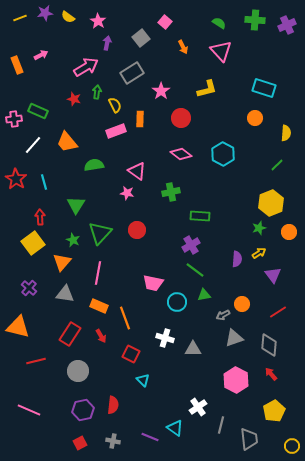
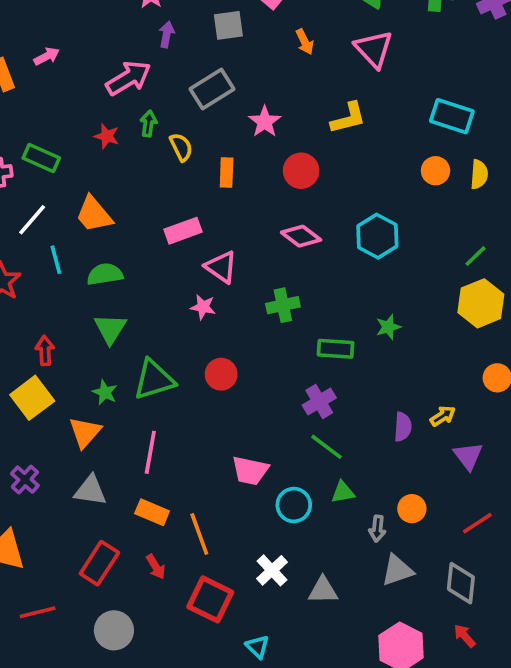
gray square: (141, 38) -> (228, 25), turned 30
pink rectangle: (116, 131) -> (183, 231), moved
yellow semicircle: (286, 133) -> (479, 174), moved
green semicircle: (94, 165) -> (105, 274), moved
cyan line: (44, 182) -> (56, 260), moved
yellow hexagon: (271, 203) -> (481, 303), moved
green star: (259, 228) -> (388, 327), moved
green triangle: (100, 233) -> (154, 380), turned 30
gray arrow: (223, 315) -> (377, 529), turned -56
white cross: (165, 338) -> (272, 570), turned 30
red square: (131, 354) -> (210, 599), size x1.4
cyan triangle: (143, 380) -> (257, 647), moved

